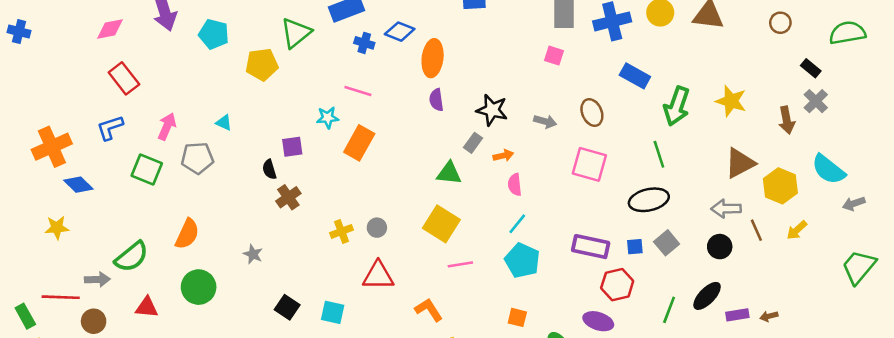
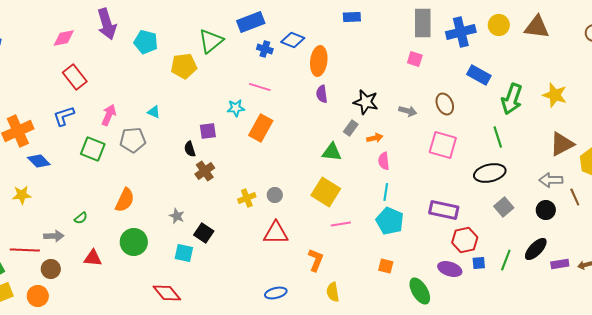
cyan line: (517, 224) -> (386, 192), turned -30
blue square: (635, 247) -> (479, 263), moved
green semicircle: (132, 257) -> (81, 218), size x0.5
black square: (287, 307) -> (204, 233), moved
orange L-shape: (429, 310) -> (316, 260), turned 55
cyan square: (333, 312) -> (184, 253), moved

